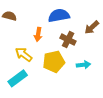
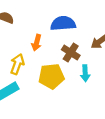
yellow arrow: (24, 54) -> (17, 64), turned 66
cyan arrow: (83, 65) -> (85, 73), moved, turned 88

